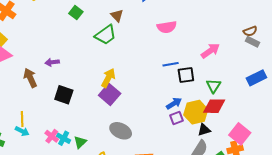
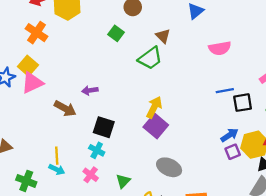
brown arrow: (30, 78) -> (65, 108), turned 144
cyan cross: (64, 138) -> (97, 150), moved

